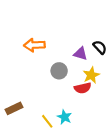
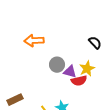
purple triangle: (81, 54) -> (70, 72), moved

